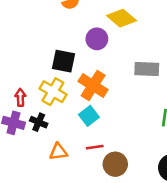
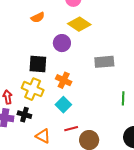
orange cross: (93, 86) -> (64, 80), size x0.7
orange triangle: (58, 152) -> (43, 136), turned 42

